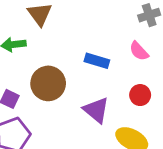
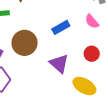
blue rectangle: (97, 61) -> (61, 27), turned -48

